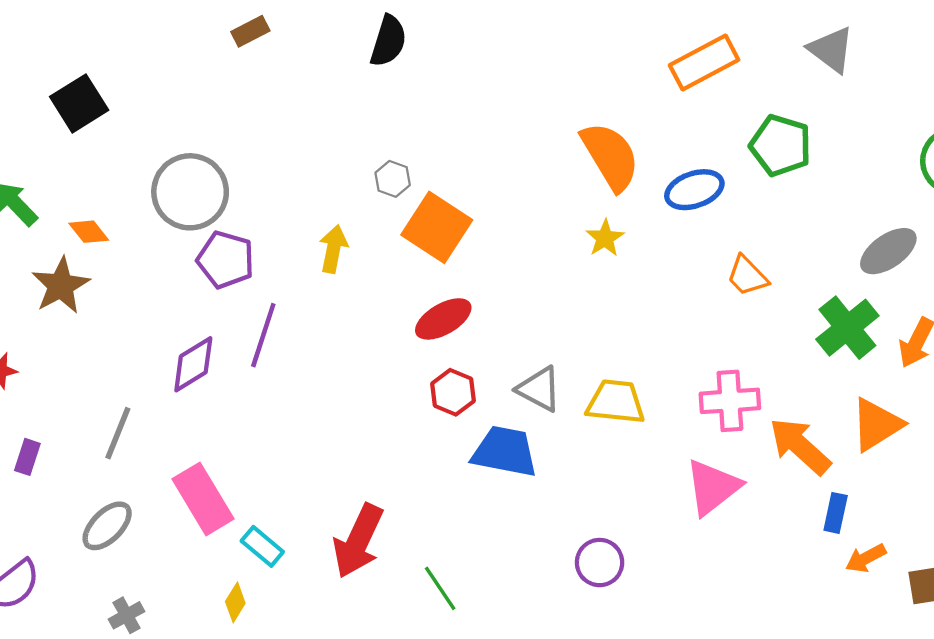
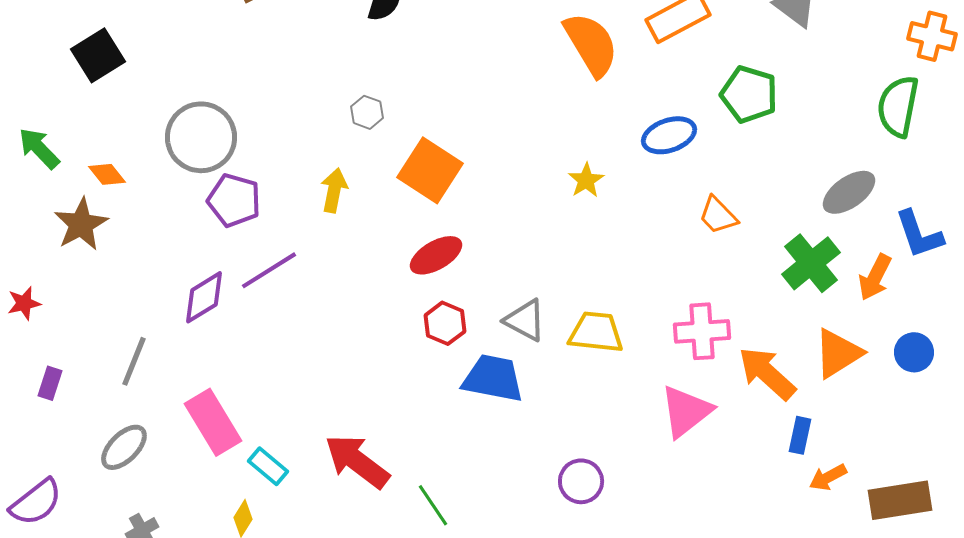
orange semicircle: (610, 156) -> (591, 44), moved
gray hexagon: (393, 179) -> (367, 112), moved
purple line: (263, 335) -> (269, 270), turned 40
red arrow: (358, 541) -> (357, 461), turned 102

